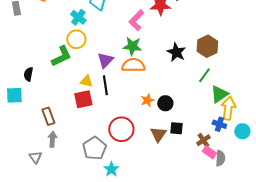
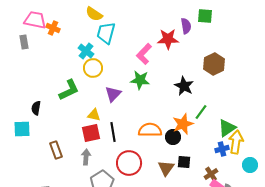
yellow circle: (76, 39) -> (93, 68), moved
brown hexagon: (207, 46) -> (214, 64), moved
orange semicircle: (133, 65) -> (150, 130), moved
green line: (204, 75) -> (201, 112), moved
black line: (105, 85) -> (113, 132), moved
orange star: (147, 100) -> (183, 124), moved, size x1.5
blue cross: (219, 124) -> (222, 149), moved, turned -32
gray arrow: (52, 139) -> (86, 157), moved

